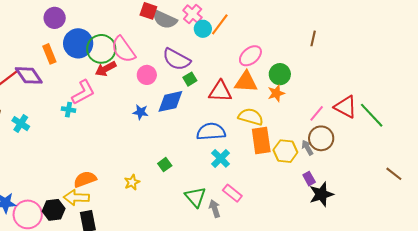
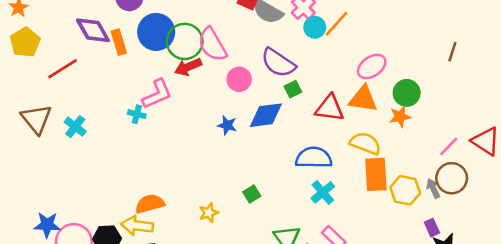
purple diamond: (29, 75) -> (93, 30), moved

